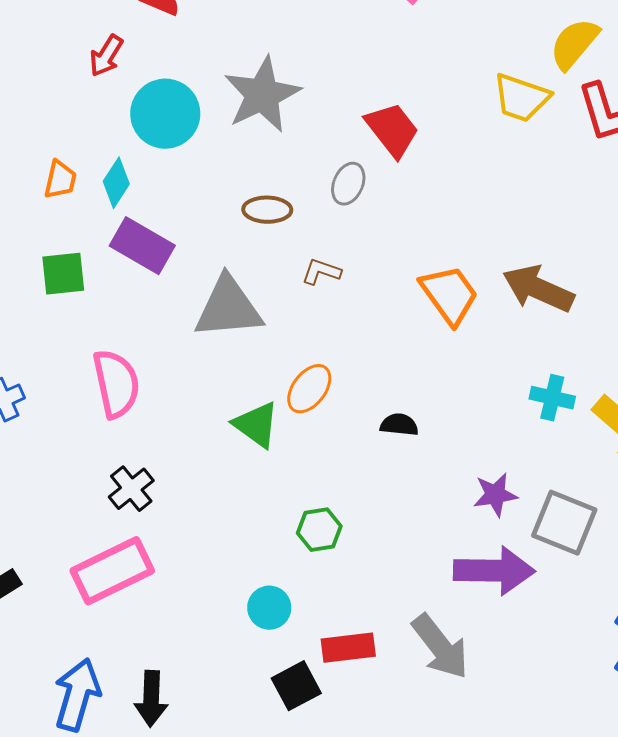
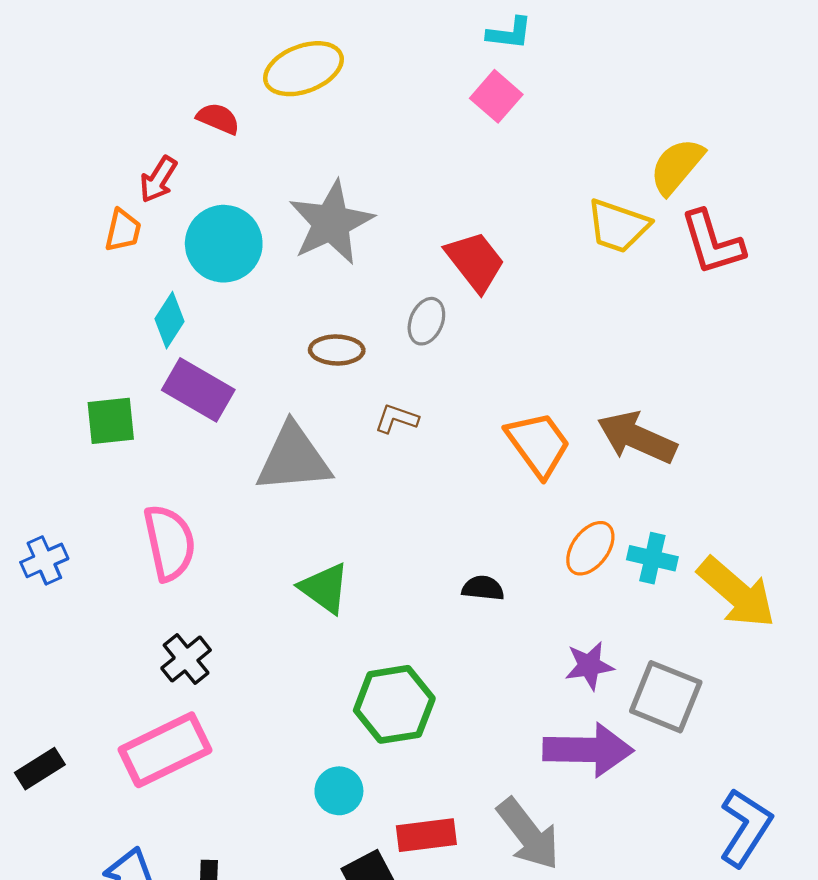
orange trapezoid: (60, 180) -> (123, 230), moved
orange ellipse: (309, 389) -> (590, 548), moved
green hexagon: (319, 530) -> (394, 704), size x1.6

